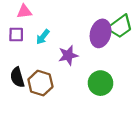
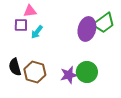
pink triangle: (24, 11) -> (30, 11), moved
purple square: (16, 35) -> (21, 25), moved
purple star: (68, 55) -> (69, 75), moved

